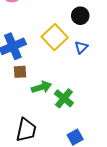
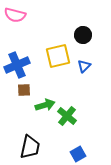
yellow square: (55, 37) -> (58, 56), turned 30

